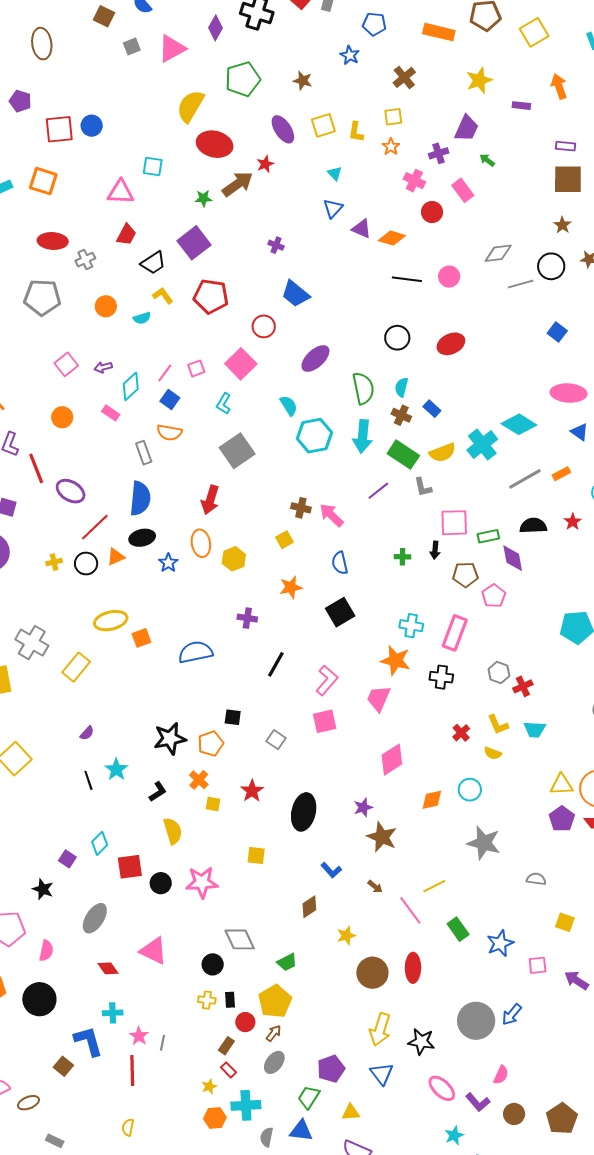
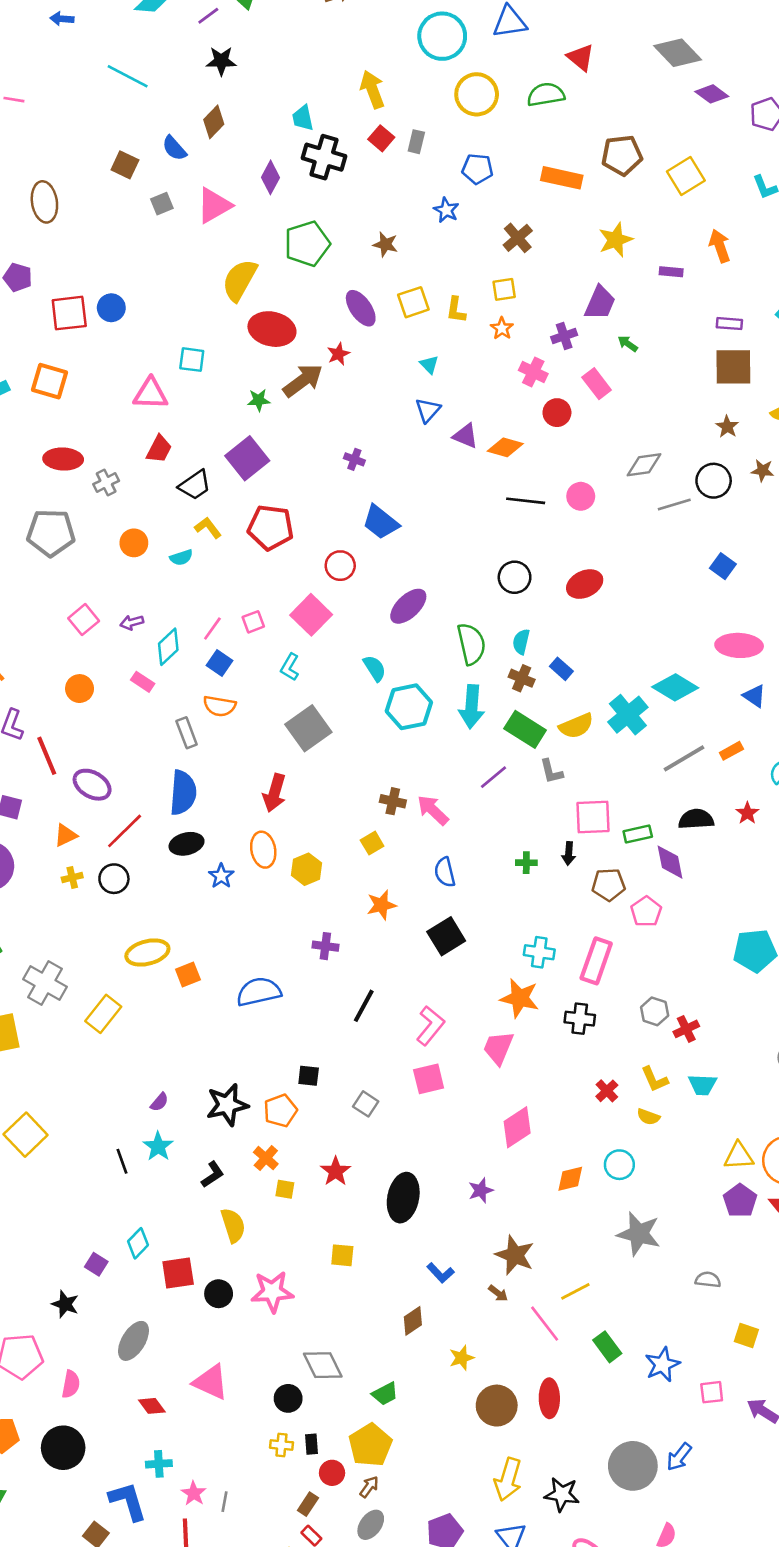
orange triangle: (116, 557) -> (66, 835), moved
purple semicircle: (87, 733) -> (159, 1102), moved
brown star: (382, 837) -> (515, 1255), moved

